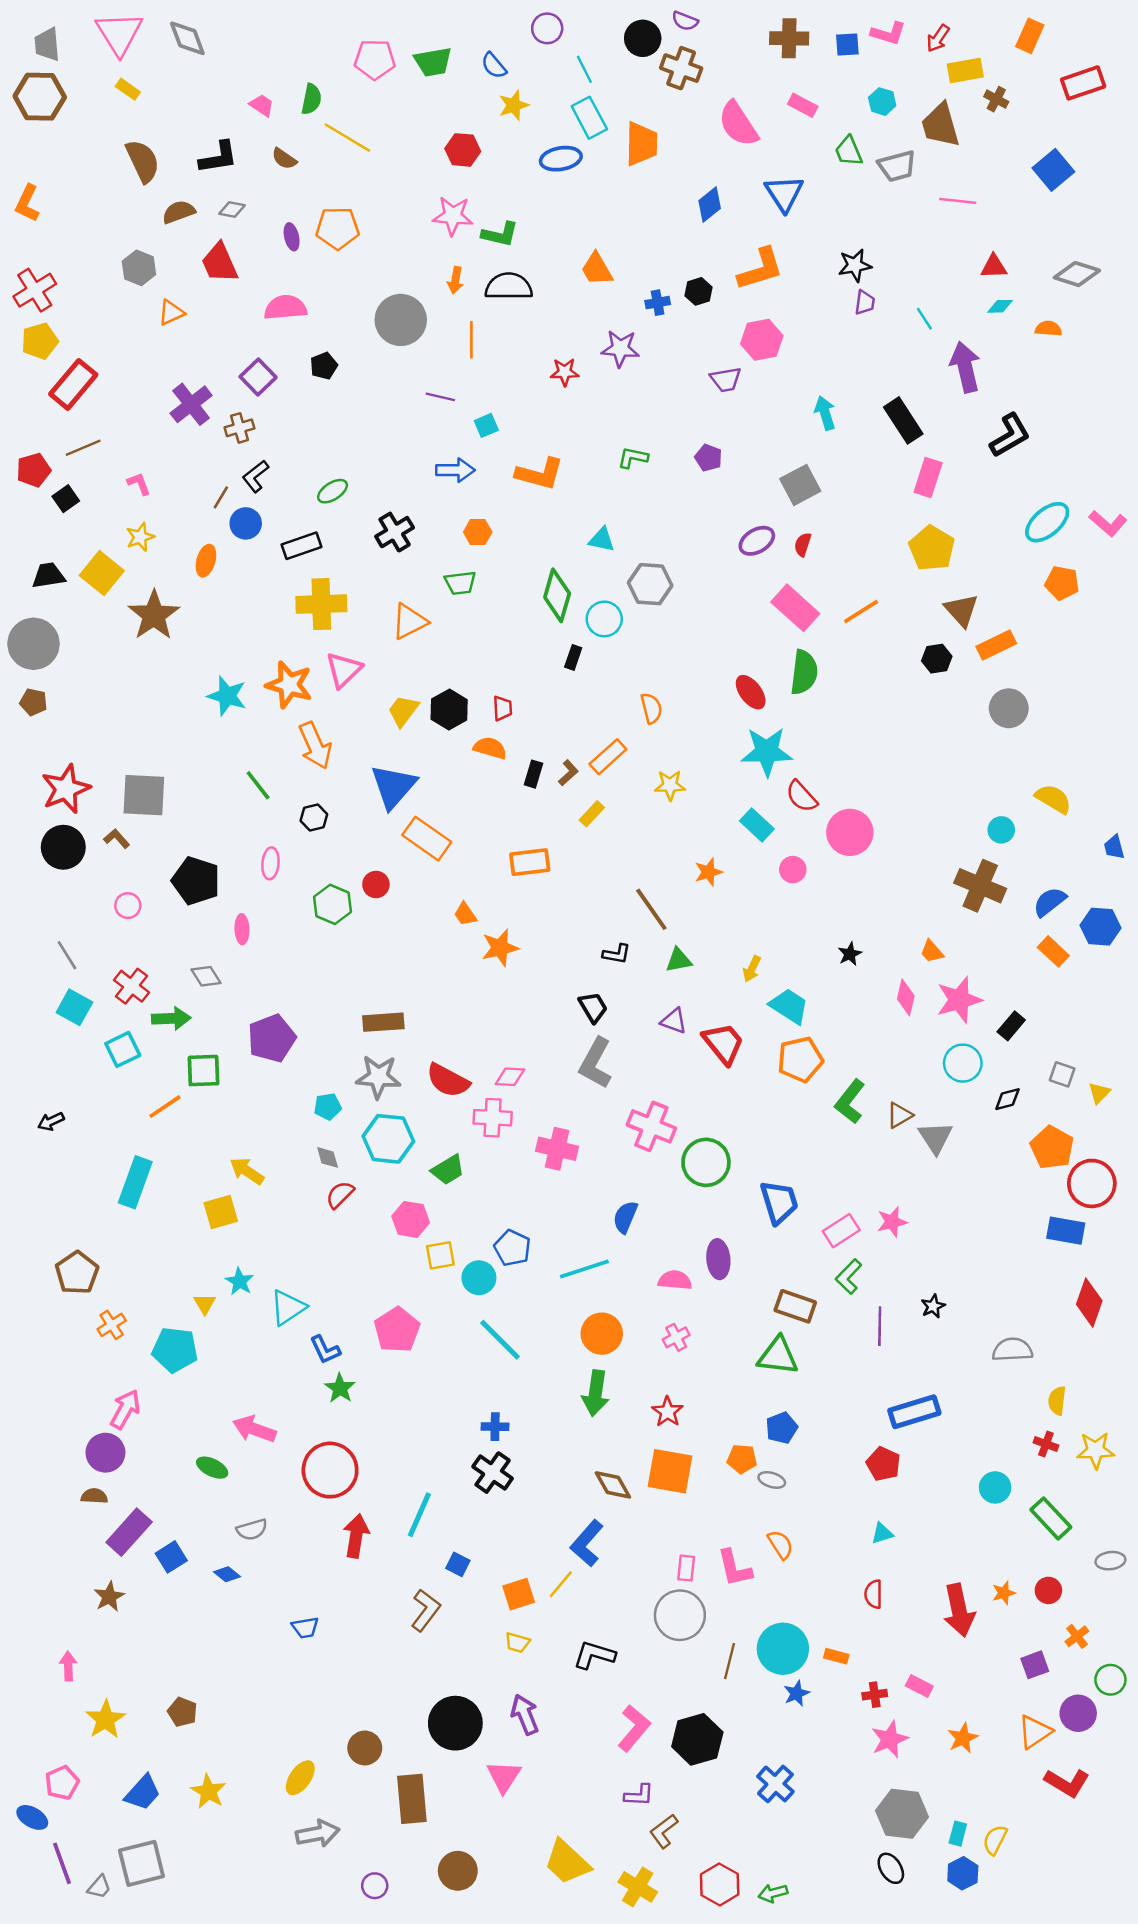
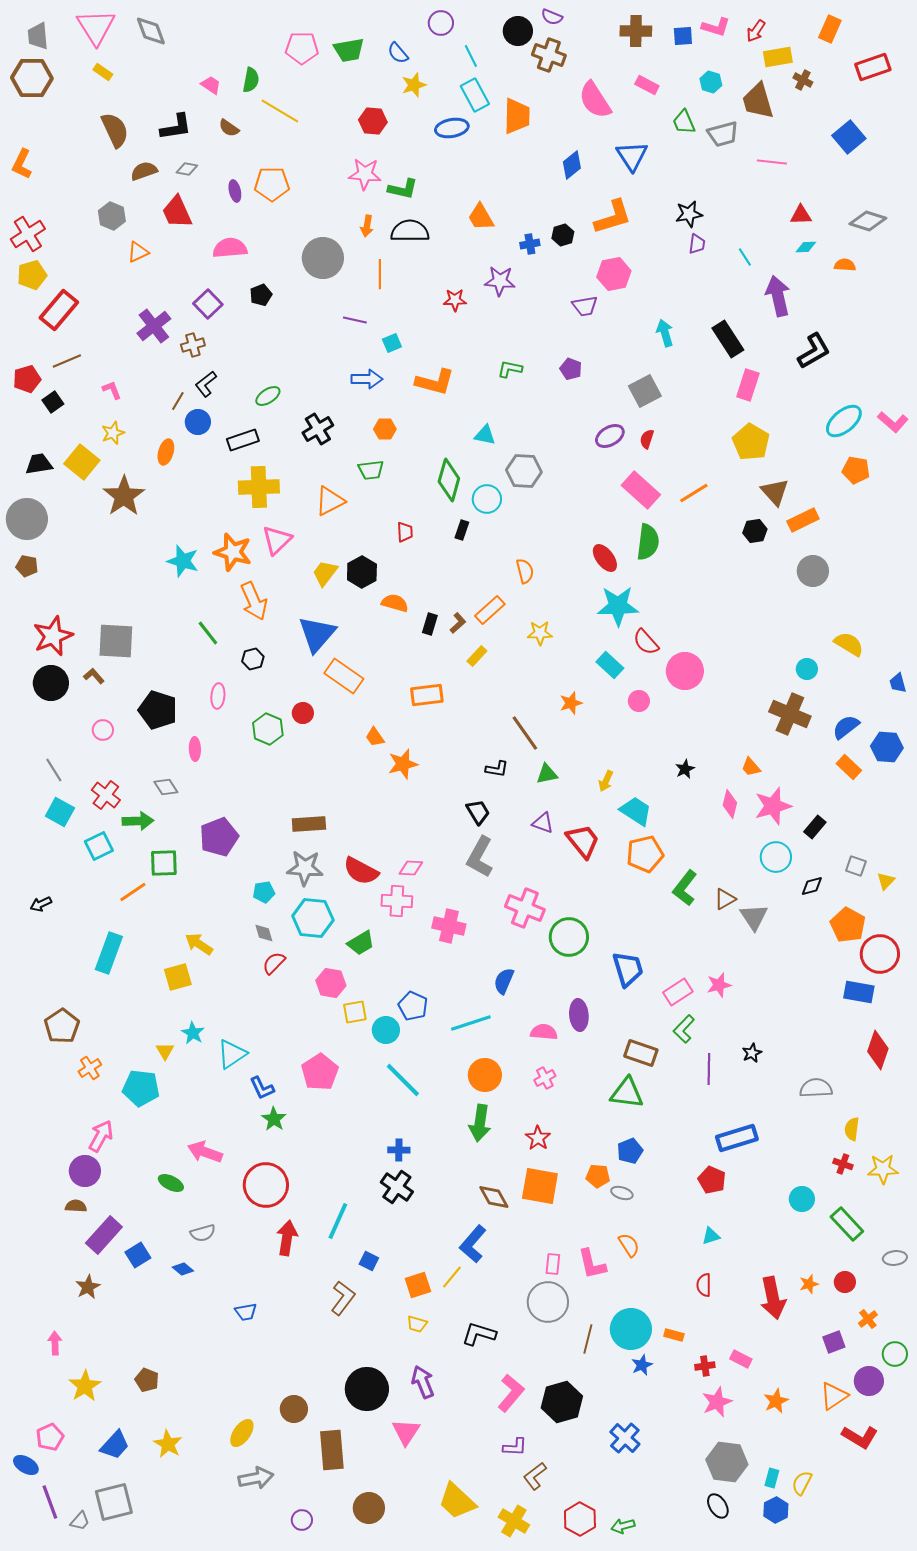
red trapezoid: (502, 708) -> (405, 532), moved

